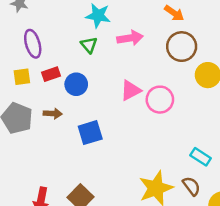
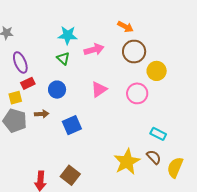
red rectangle: (51, 74) -> (28, 83), moved
yellow square: (22, 77) -> (15, 98), moved
pink circle: (160, 100) -> (137, 93), moved

